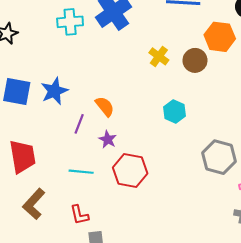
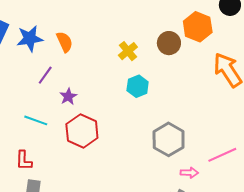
yellow cross: (159, 56) -> (128, 51), moved
orange semicircle: (105, 106) -> (65, 42), moved

